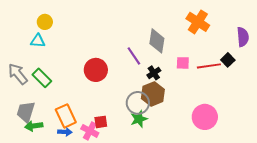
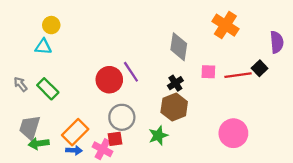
purple line: (134, 56) -> (131, 72), moved
gray arrow: (18, 74) -> (20, 84), size x0.6
gray circle: (138, 103) -> (122, 117), moved
orange rectangle: (66, 116) -> (75, 132), turned 70

